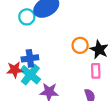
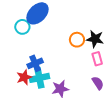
cyan cross: (30, 75) -> (39, 78), turned -36

